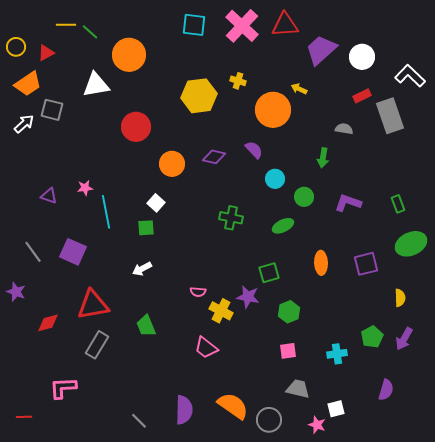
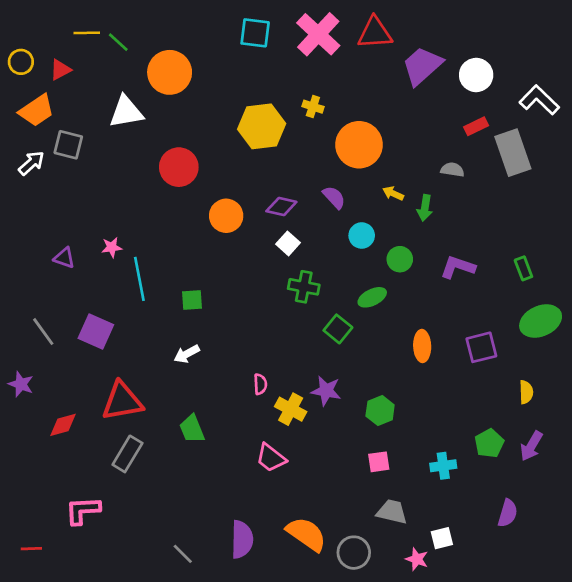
yellow arrow: (299, 89) -> (393, 193), moved
white square: (156, 203) -> (288, 243), moved
green square: (269, 273) -> (338, 329), moved, turned -35
pink semicircle: (198, 292) -> (260, 384), turned -98

